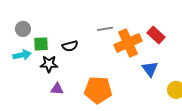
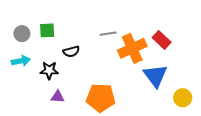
green square: (41, 44) -> (47, 30), moved
blue triangle: (150, 69) -> (155, 76), size x1.4

